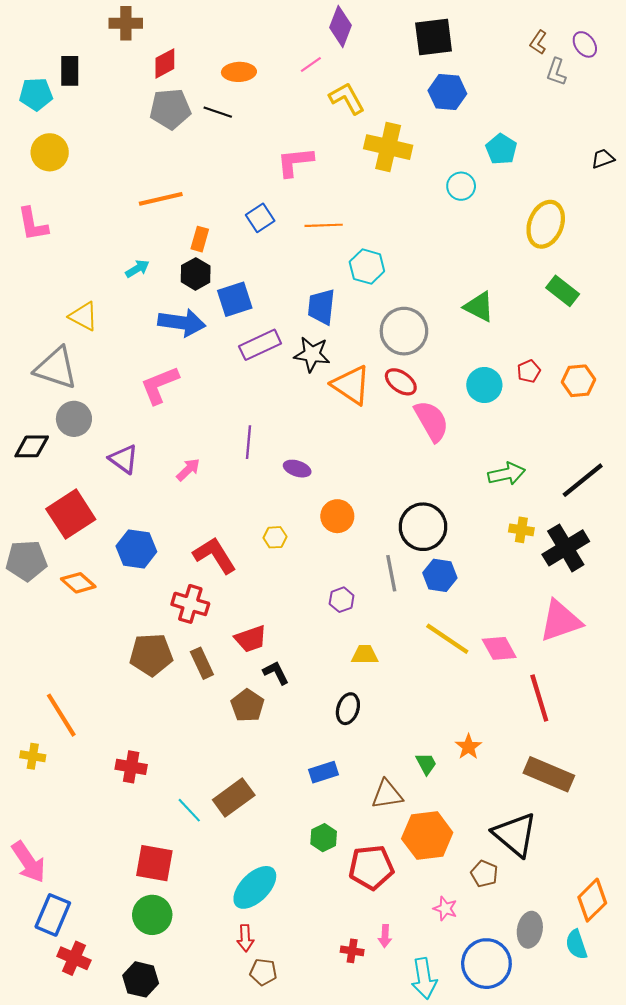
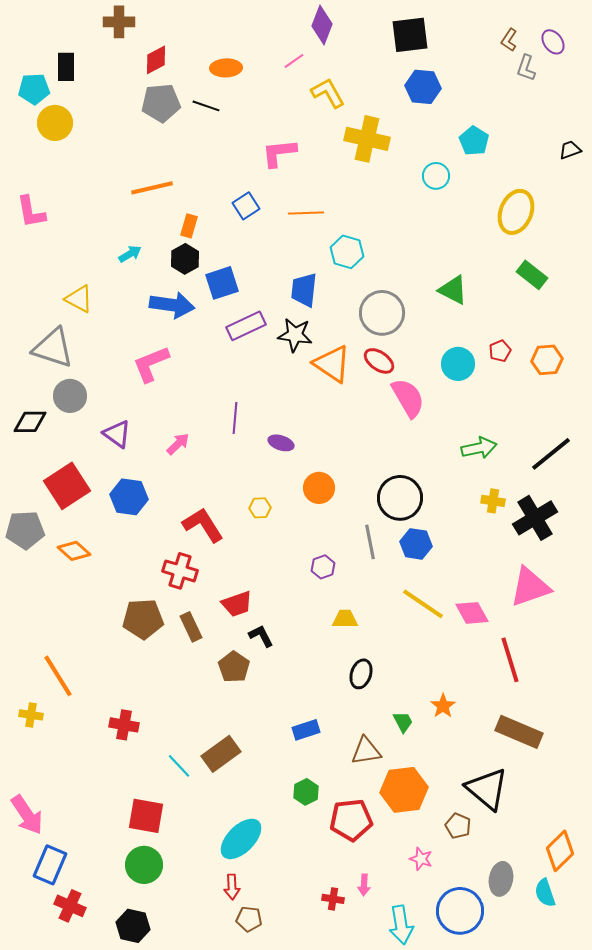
yellow circle: (50, 152) -> (55, 123), moved
blue hexagon: (136, 549) -> (129, 497), moved
black ellipse: (348, 709) -> (361, 674), moved

